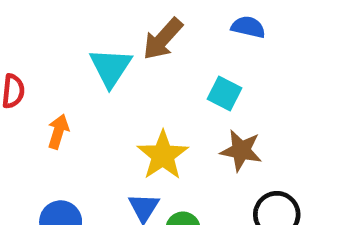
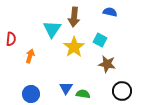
brown arrow: (163, 39) -> (74, 17), turned -36
yellow star: (163, 155) -> (74, 47), moved

